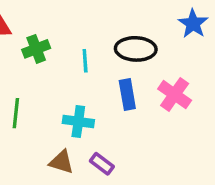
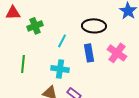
cyan line: (85, 61) -> (62, 41), moved, turned 32

